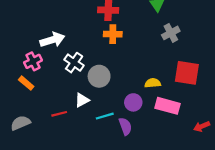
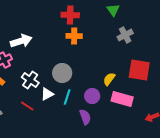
white cross: (74, 63) -> (30, 80), moved
yellow semicircle: (153, 83) -> (109, 79), turned -48
red line: (59, 114) -> (27, 106), turned 48
cyan line: (105, 116) -> (67, 97), moved, turned -56

